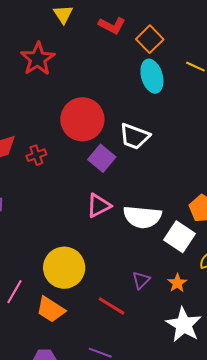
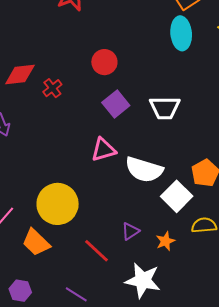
red circle: (82, 119) -> (104, 62), size x0.6
white trapezoid: (134, 136) -> (165, 108), moved, turned -32
red cross: (36, 155) -> (52, 88), turned -30
white star: (184, 325) -> (143, 280), moved, turned -30

